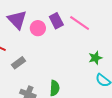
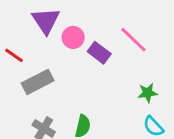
purple rectangle: (56, 21) -> (99, 53), moved, turned -35
gray rectangle: (18, 63) -> (38, 82), size x1.5

